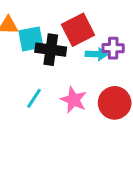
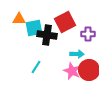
cyan arrow: (96, 54) -> (77, 54), moved
pink star: (74, 100) -> (72, 71), moved

